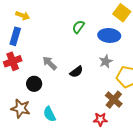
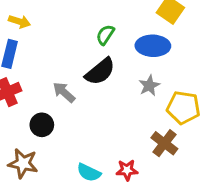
black semicircle: (76, 72) -> (100, 71), moved, size x1.5
cyan semicircle: (49, 114) -> (89, 173), moved, turned -35
red star: (100, 119) -> (127, 170), moved

